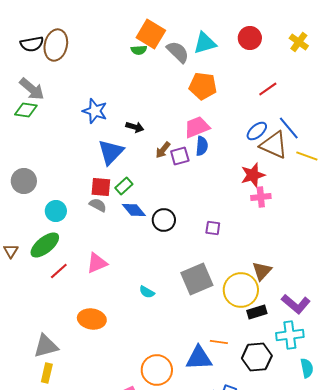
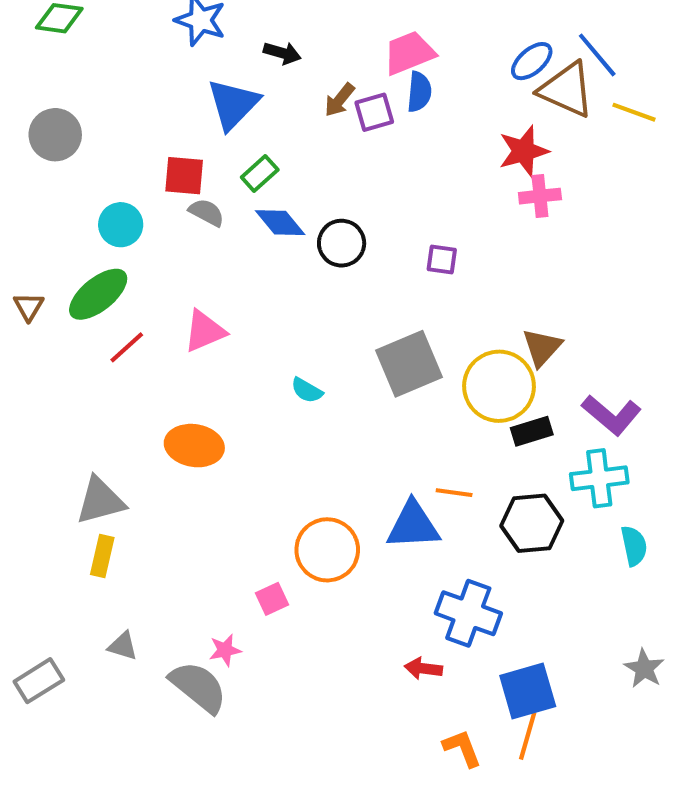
gray circle: (24, 181) -> (55, 135), moved
red square: (101, 187) -> (184, 176), moved

